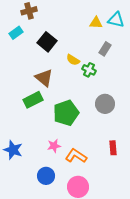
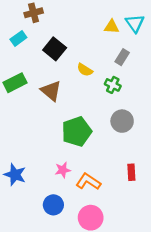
cyan triangle: (116, 20) -> (135, 23), turned 42
green cross: (89, 70) -> (113, 85), moved
green rectangle: (33, 100) -> (15, 83), moved

